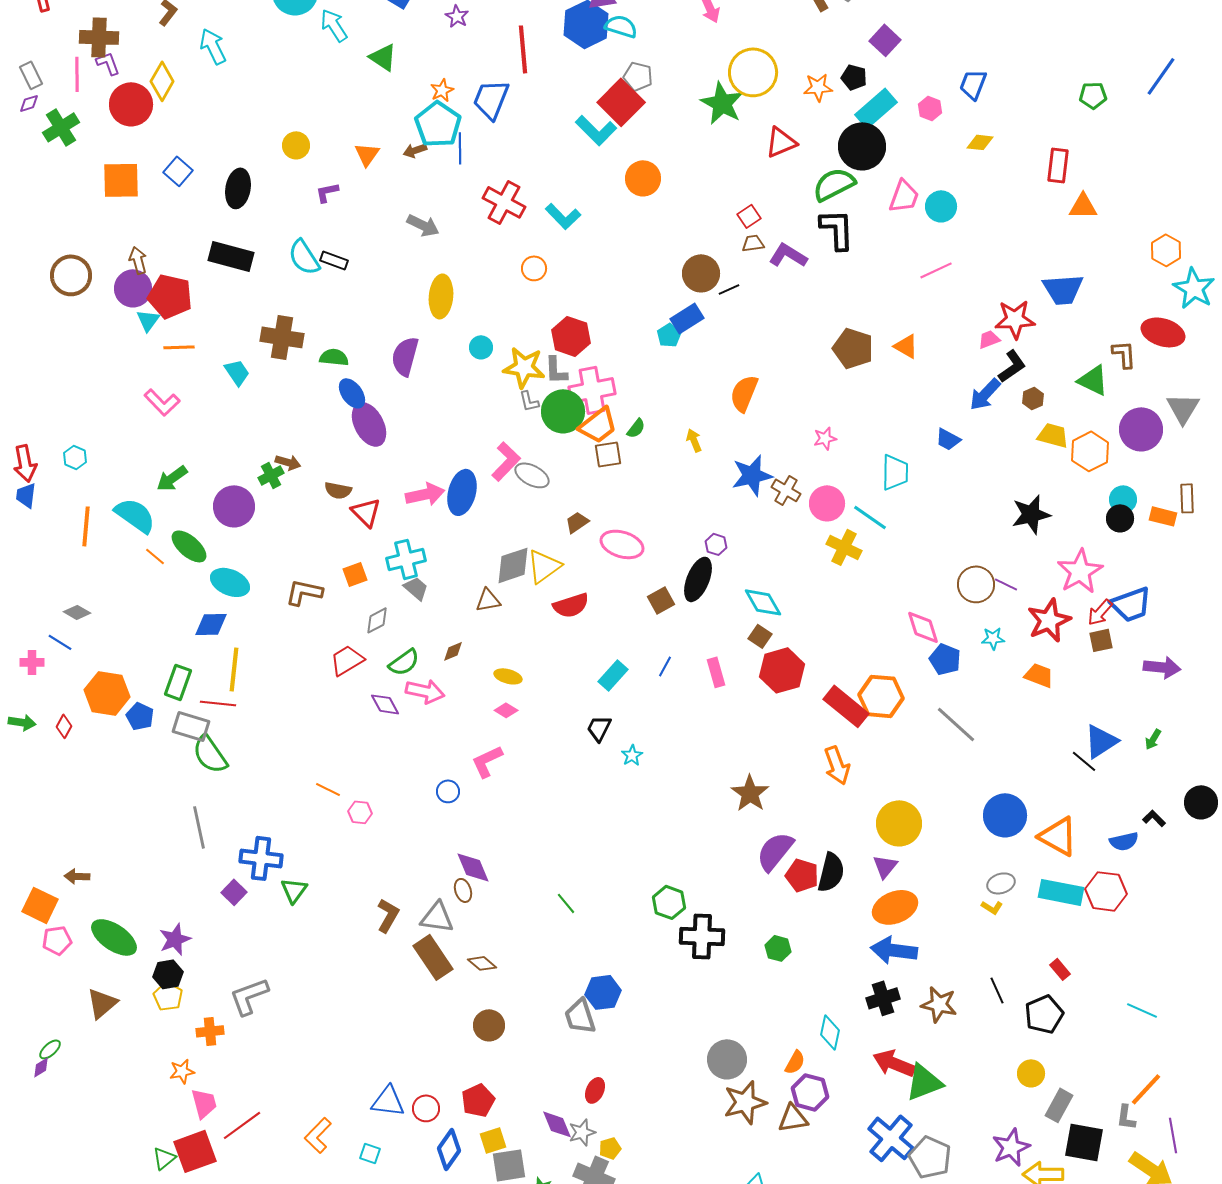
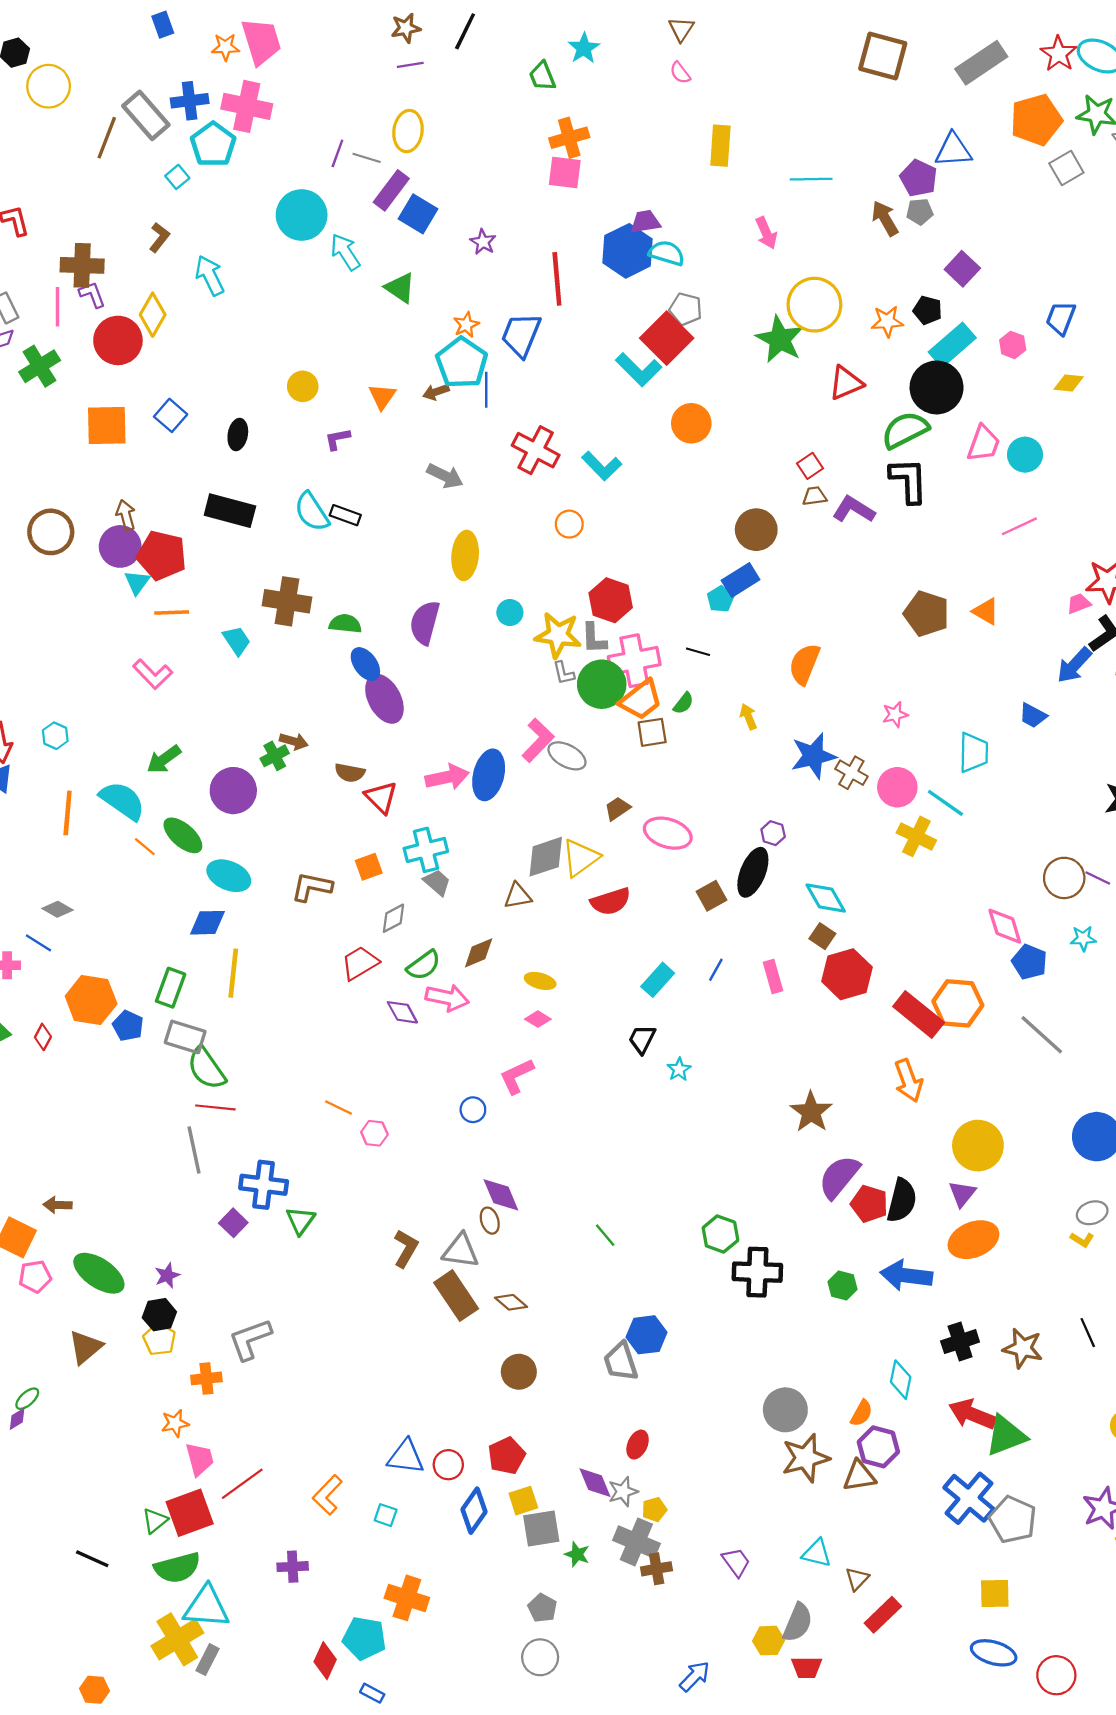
black ellipse: (238, 188) -> (238, 434), size x0.7
black line: (729, 289) -> (698, 652), moved, turned 40
brown diamond: (453, 651) -> (479, 953), size x1.4
red line: (218, 703) -> (215, 1107), moved
purple star: (175, 939) -> (167, 1275), size x0.7
blue arrow: (894, 950) -> (906, 1275), moved

